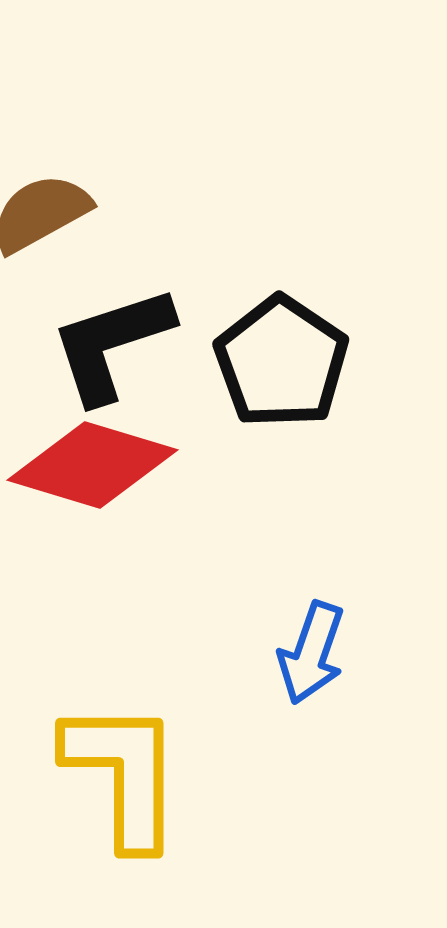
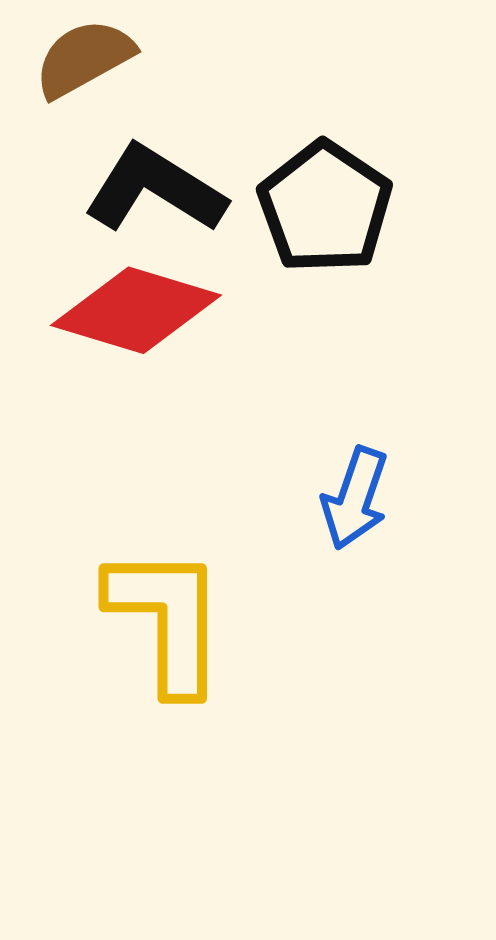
black L-shape: (111, 344) -> (155, 189), turned 50

